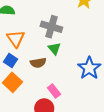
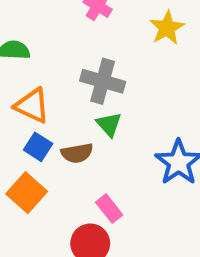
orange triangle: (16, 39) -> (32, 106), turned -30
blue square: (11, 60) -> (38, 147), moved

